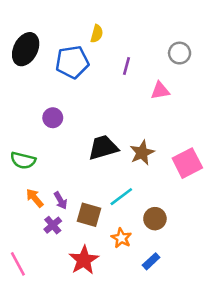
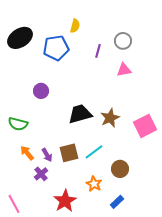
black ellipse: (26, 49) -> (20, 38), turned 30
gray circle: (180, 53) -> (123, 41), moved
brown square: (89, 215) -> (69, 153), moved, turned -30

